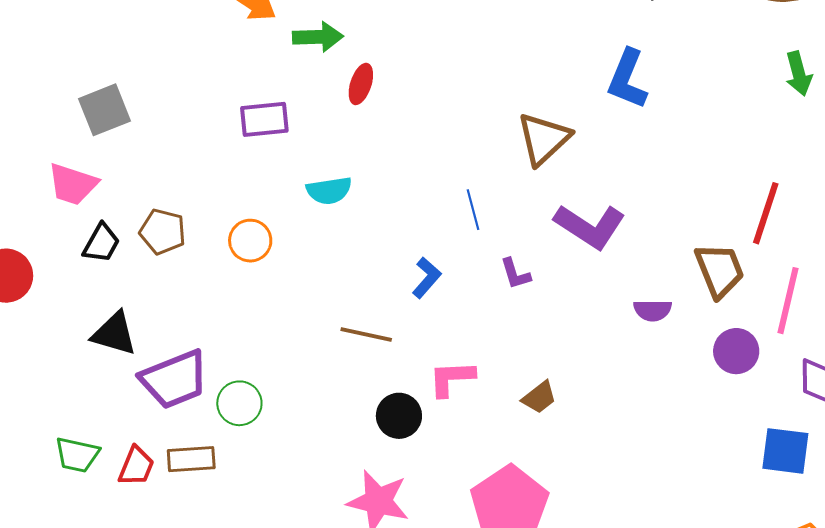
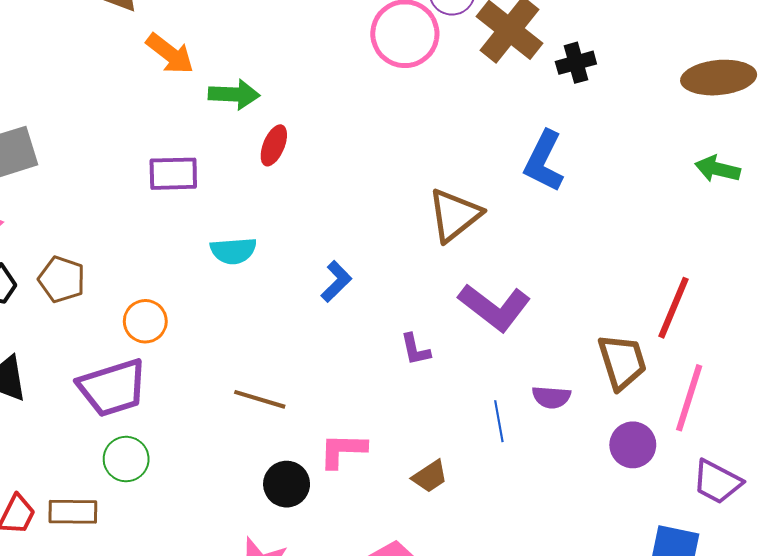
green arrow: (799, 74) -> (718, 169), turned 114
blue line: (473, 210) -> (499, 421), moved
orange circle: (250, 241) -> (145, 321), moved
blue L-shape: (427, 278) -> (336, 282), moved
purple trapezoid: (174, 379) -> (112, 388), moved

